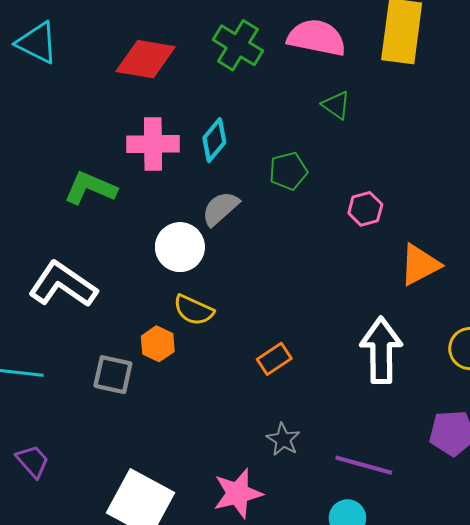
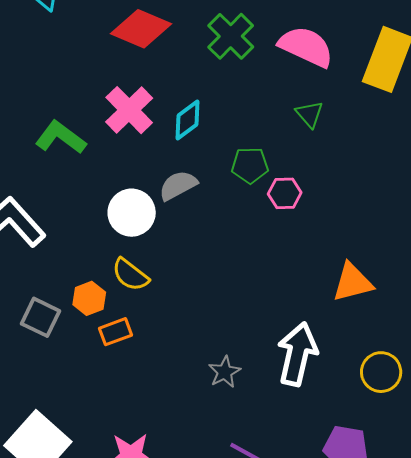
pink cross: (153, 144) -> (129, 110), turned 33
pink hexagon: (365, 209) -> (285, 193), moved
orange rectangle: (274, 359) -> (116, 332), moved
gray star: (283, 439) -> (225, 372), moved

